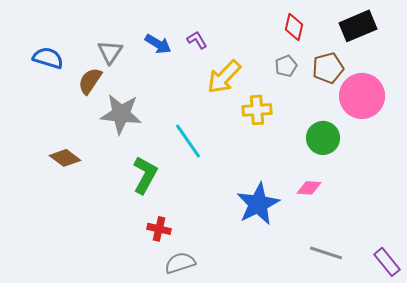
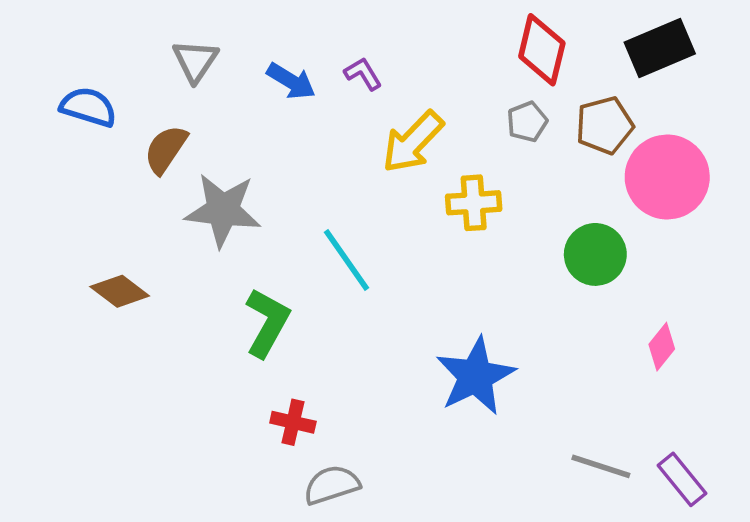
red diamond: (294, 27) -> (542, 50), size x1.4
gray triangle: (110, 52) -> (195, 61), moved
pink diamond: (309, 188) -> (662, 347), moved, turned -55
purple rectangle: (387, 262) -> (682, 479), moved

